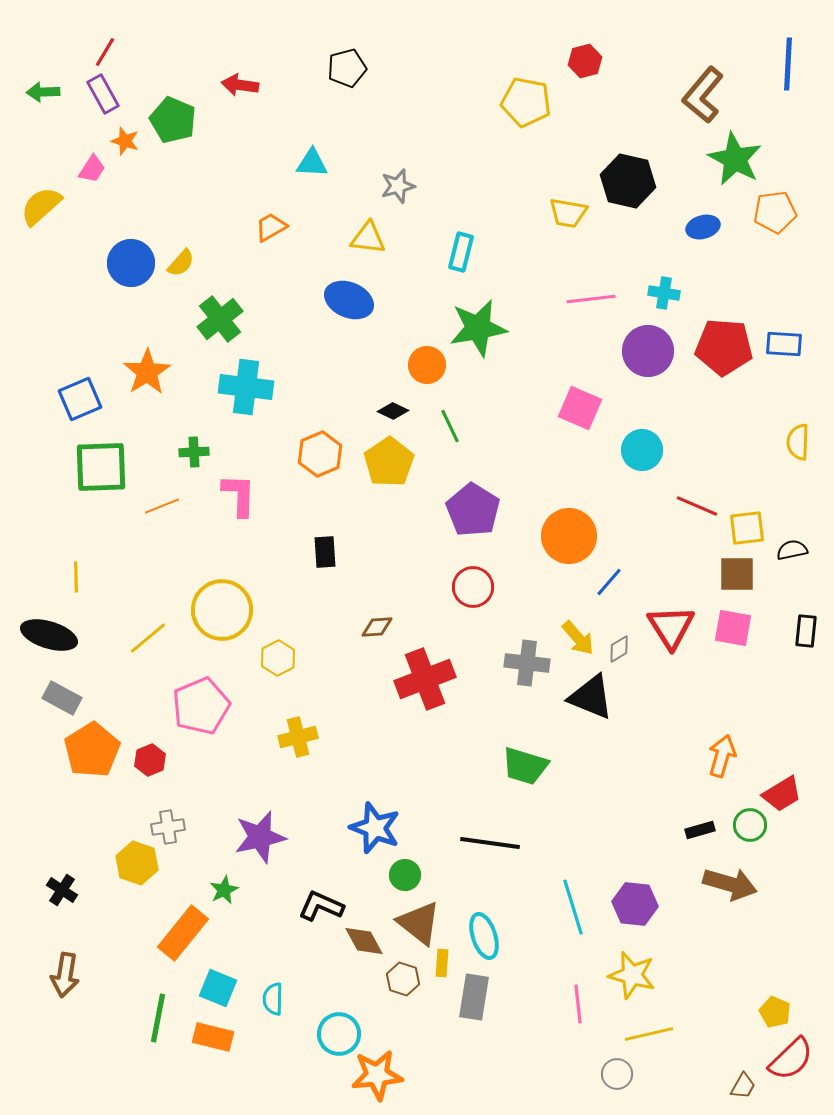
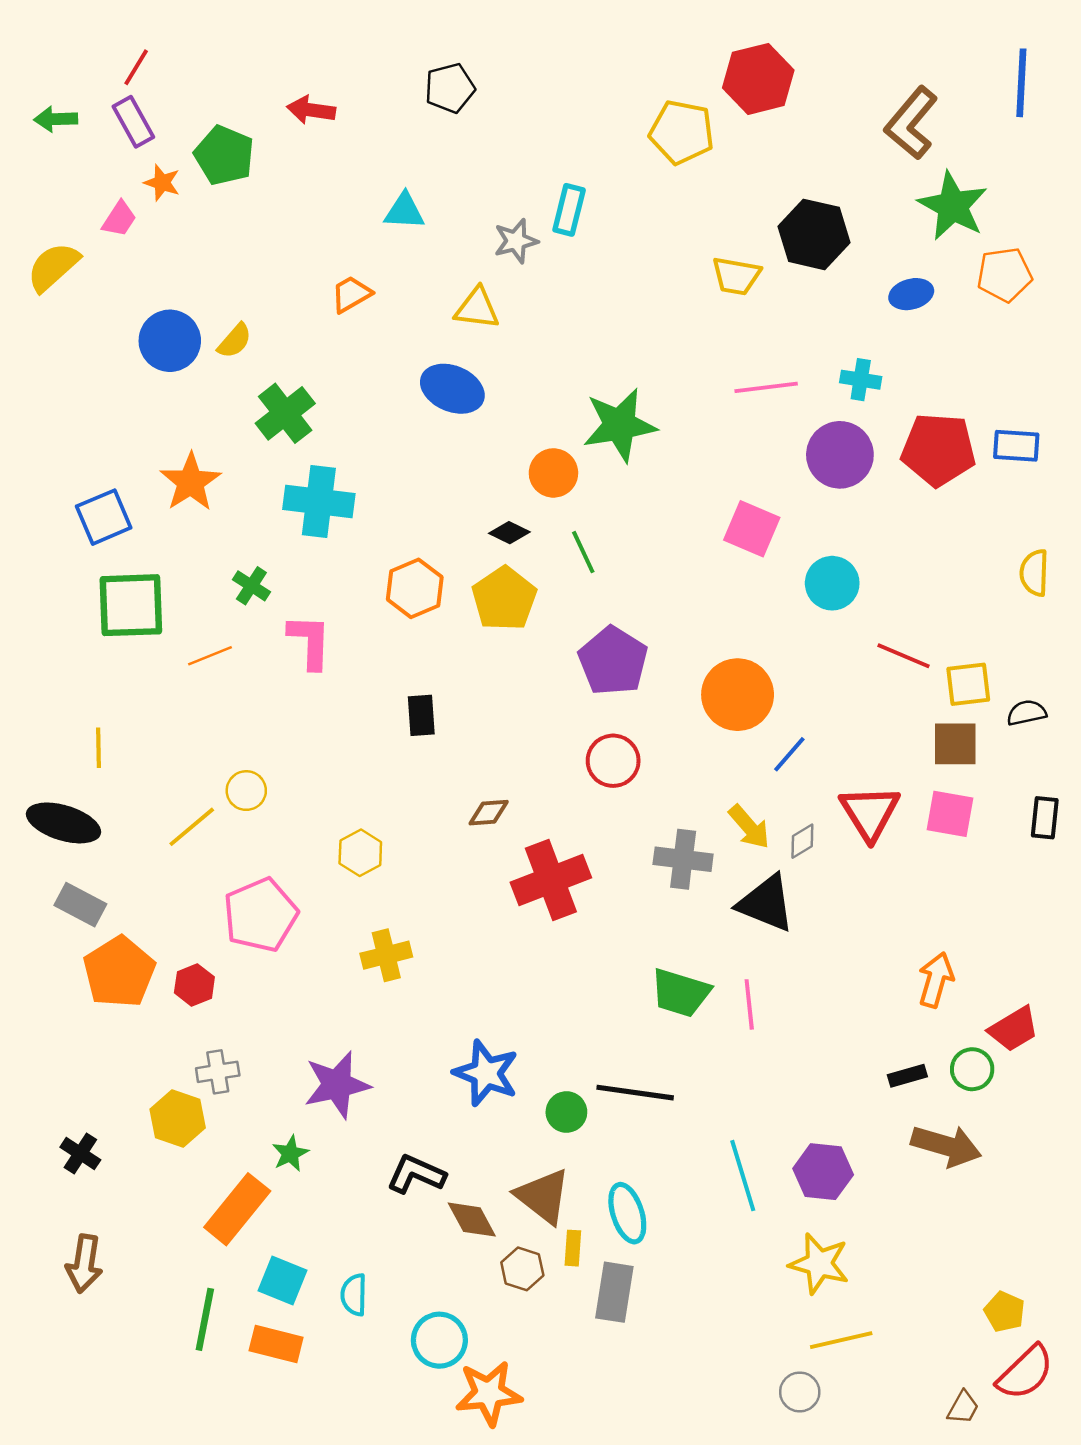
red hexagon: (585, 61) -> (758, 79), size x1.6
cyan rectangle: (461, 252) -> (569, 210), moved
green cross: (194, 452) -> (251, 586), turned 36
yellow circle: (222, 610) -> (246, 791), moved, size x0.5
green circle: (405, 875) -> (566, 1112), moved
pink line: (578, 1004) -> (749, 1004), moved

